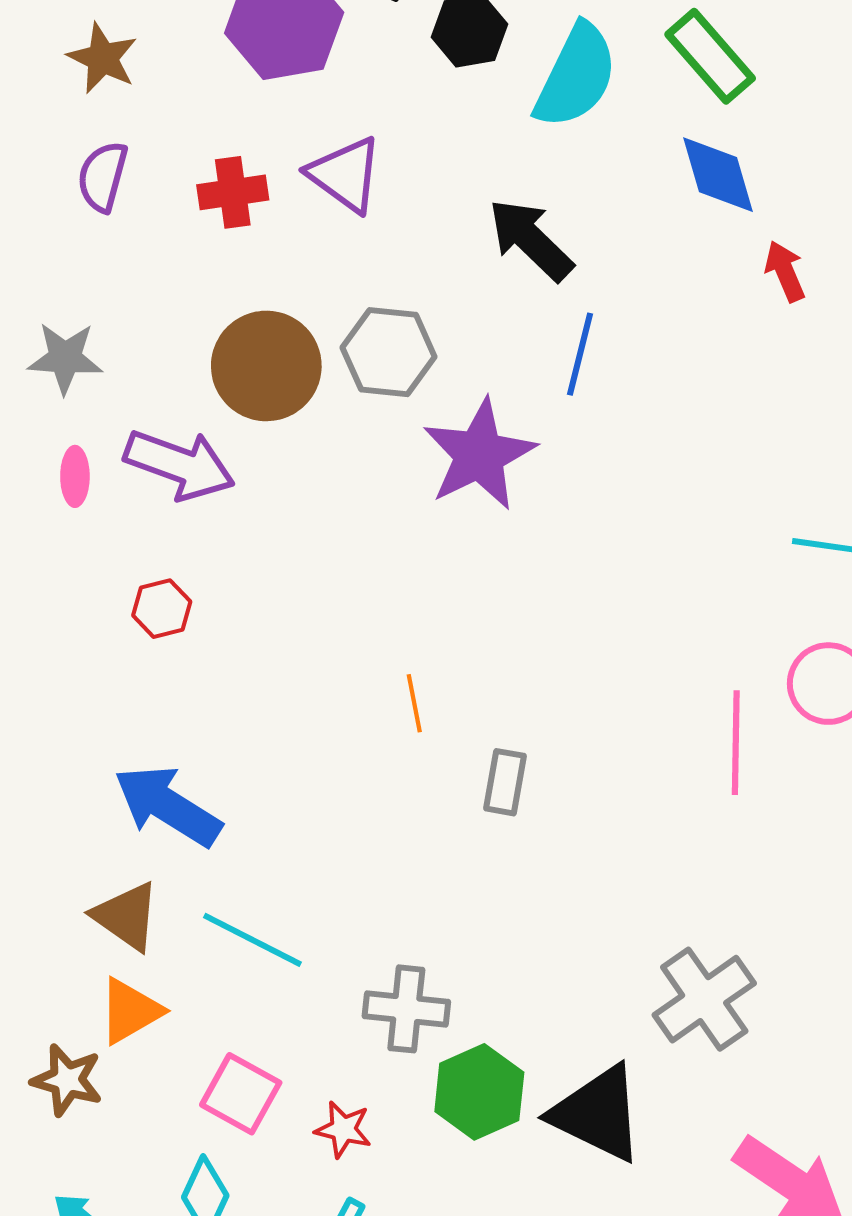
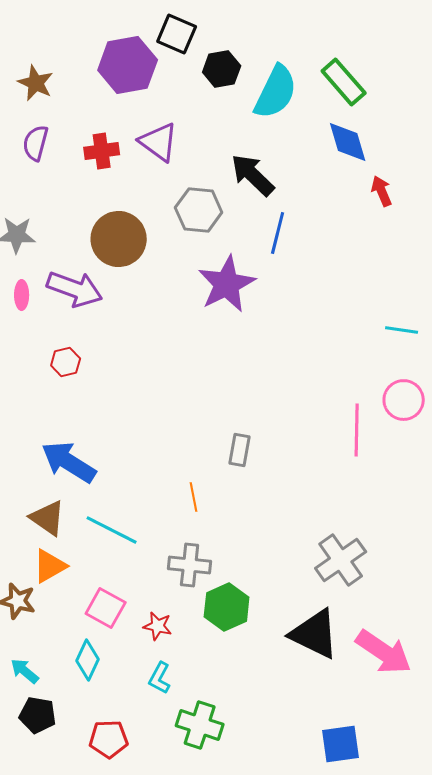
gray hexagon: (389, 352) -> (199, 210), moved
orange line: (414, 703) -> (194, 497), moved
black triangle: (598, 1114) -> (315, 634), moved

